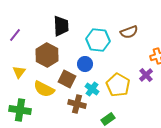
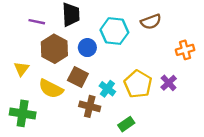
purple line: (15, 35) -> (37, 22), moved, turned 64
blue circle: (85, 64) -> (87, 48), moved
purple cross: (146, 75) -> (169, 83), moved

